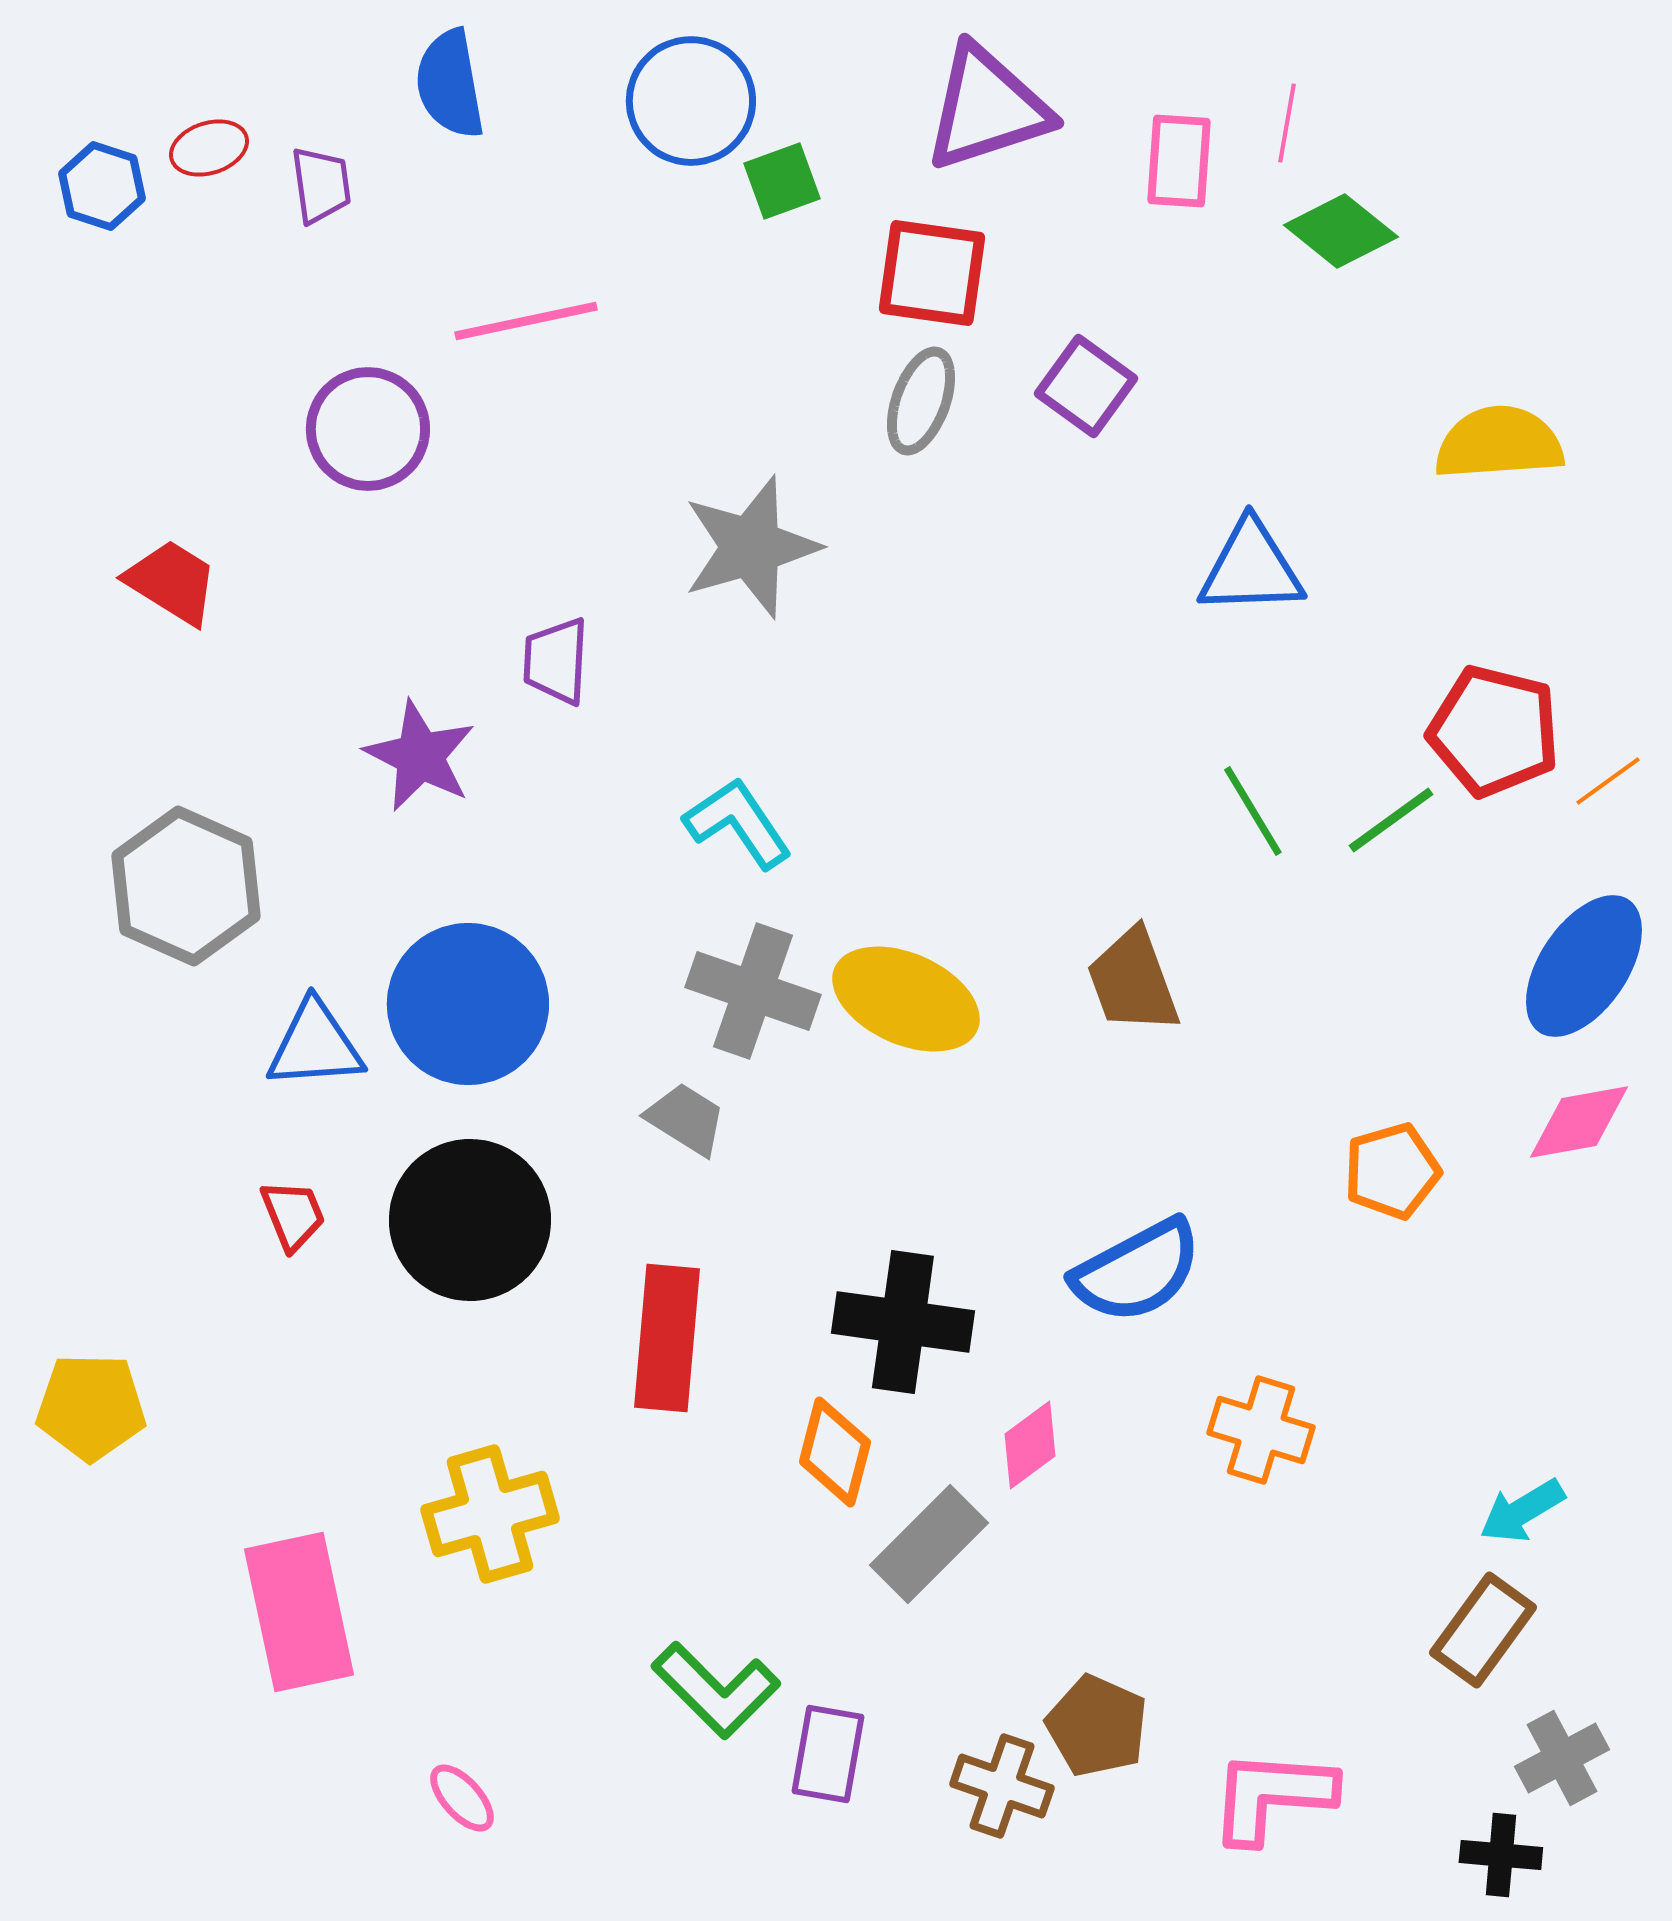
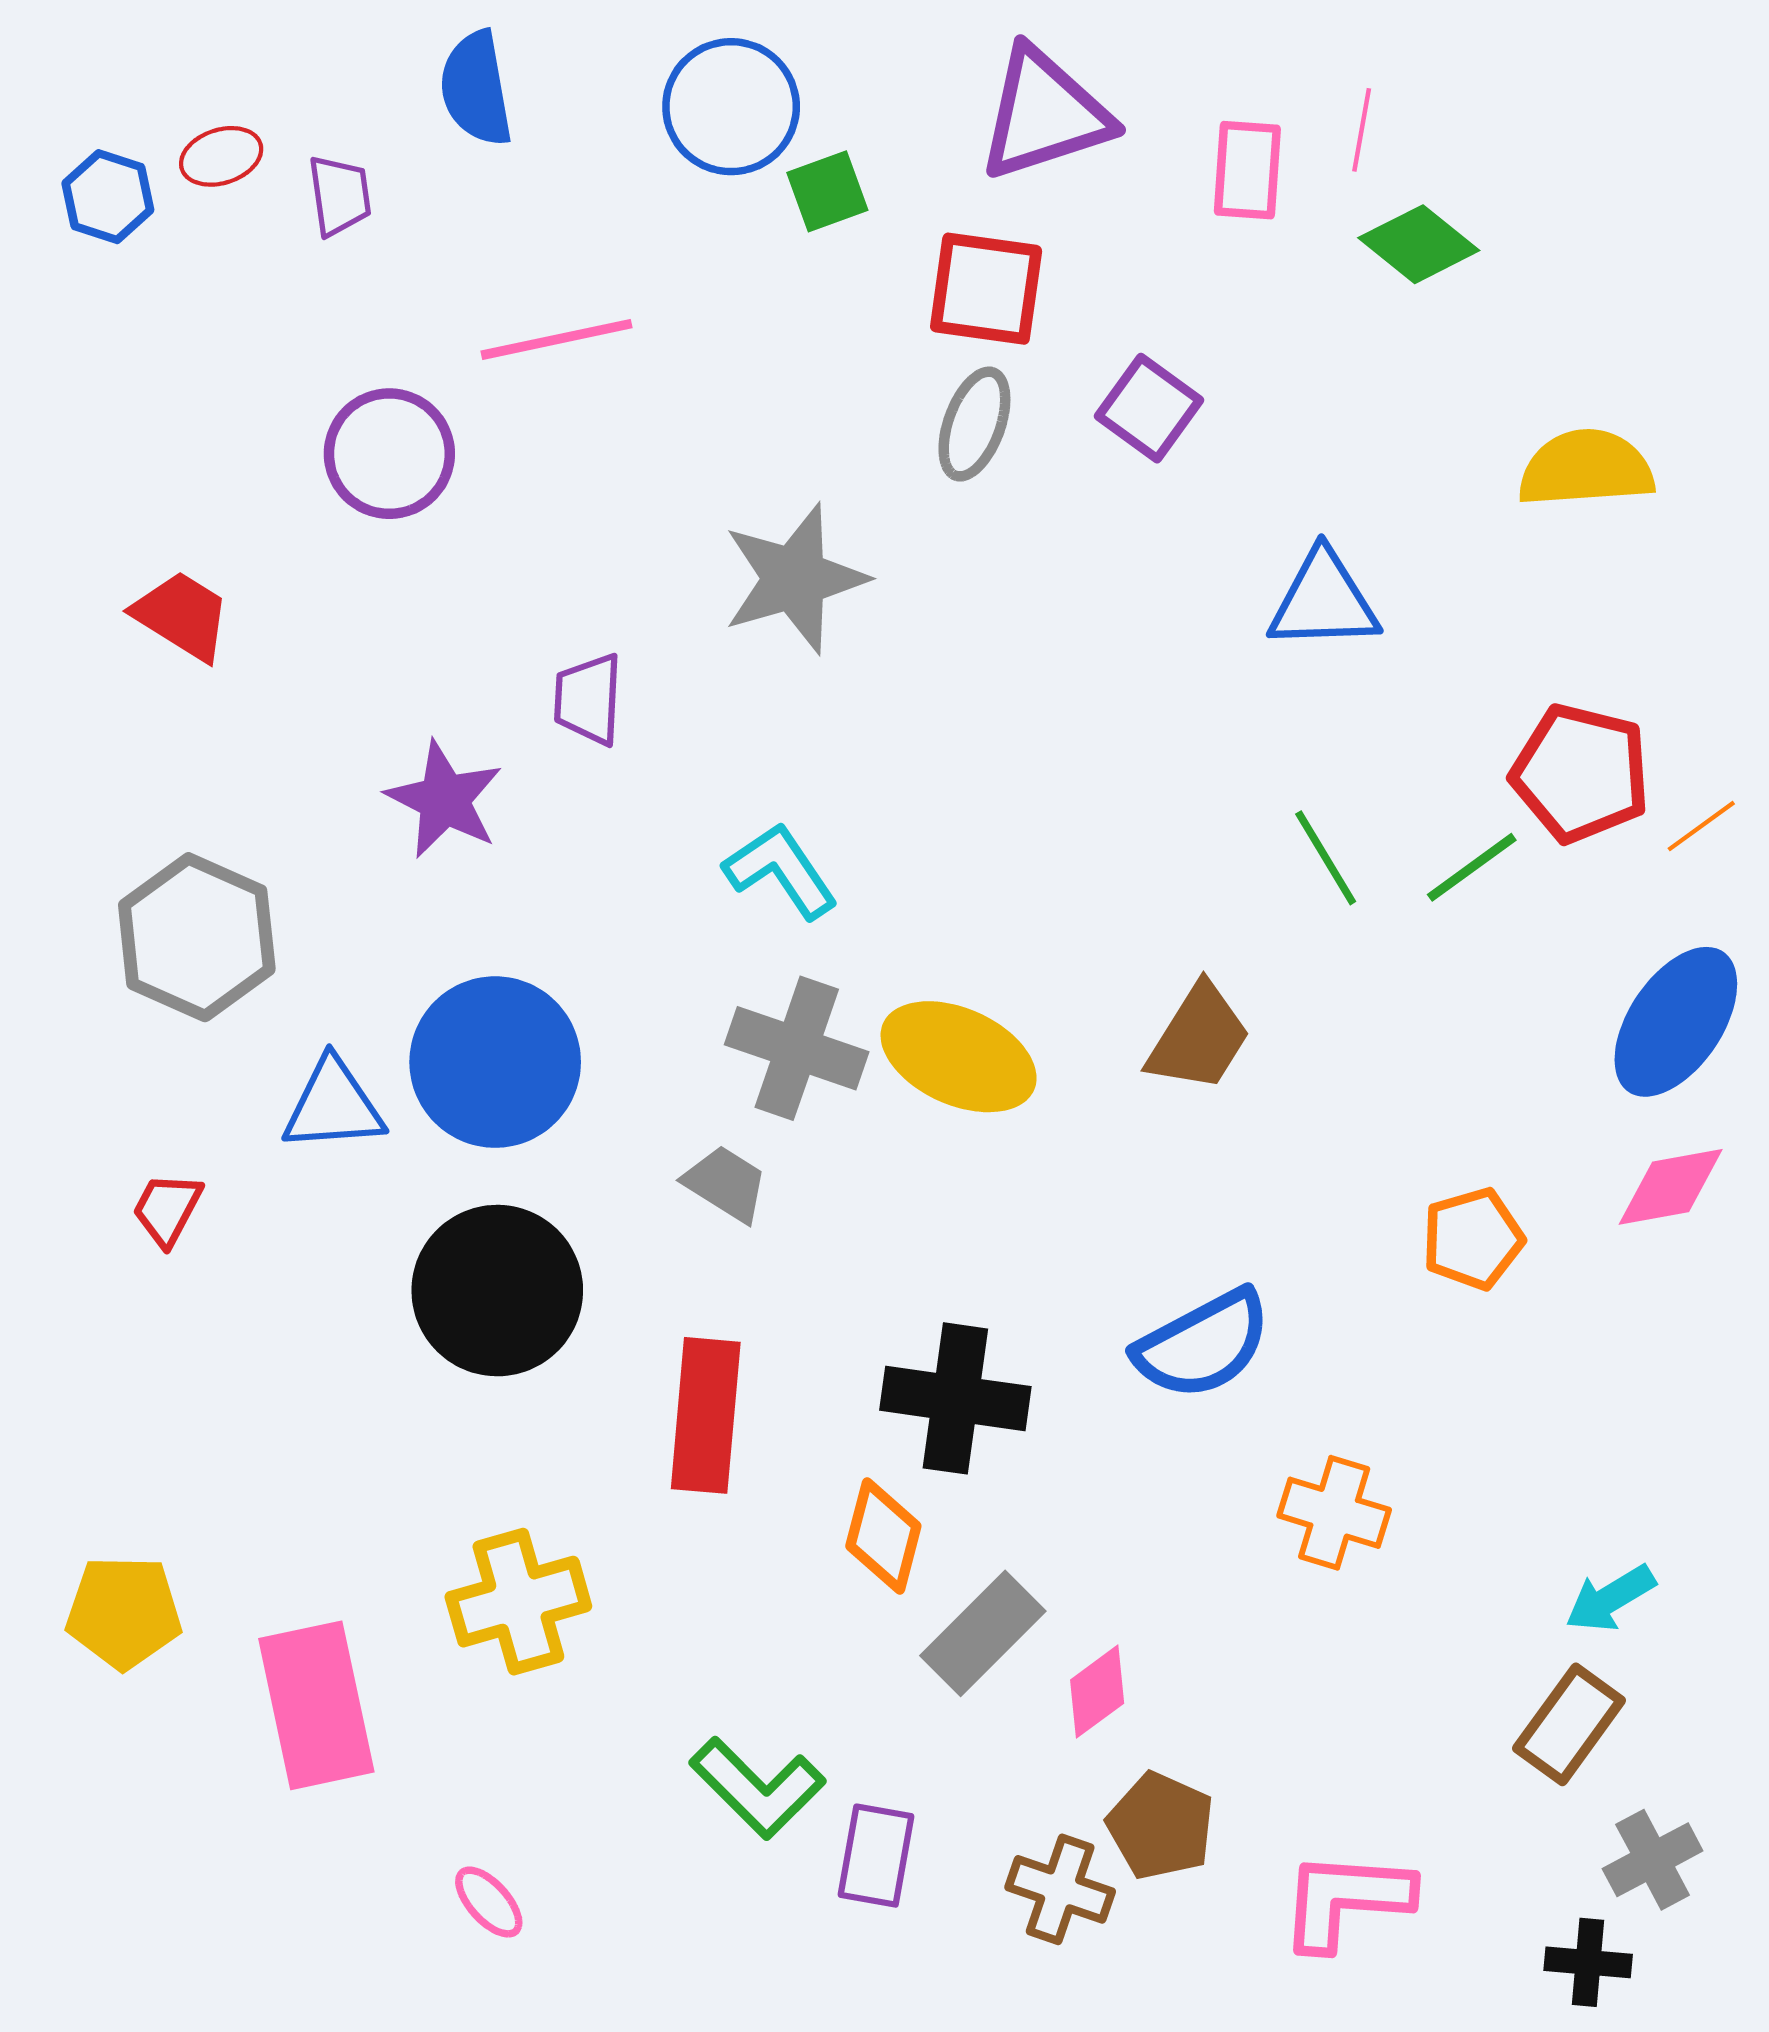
brown trapezoid: (1133, 981) -> (1199, 1038), turned -128
red trapezoid: (293, 1215) -> (167, 1209), moved, turned -130
yellow pentagon: (91, 1407) -> (124, 1612), moved
pink diamond: (1030, 1445) -> (1097, 1692), moved

